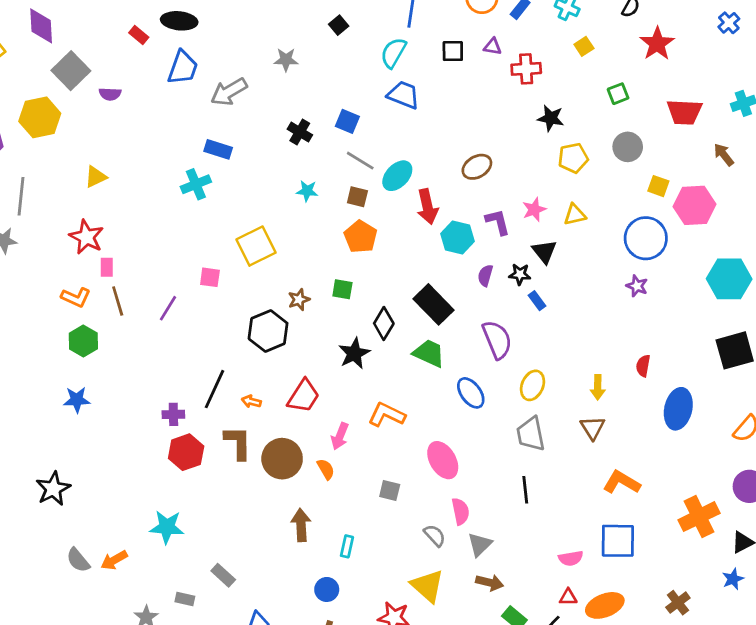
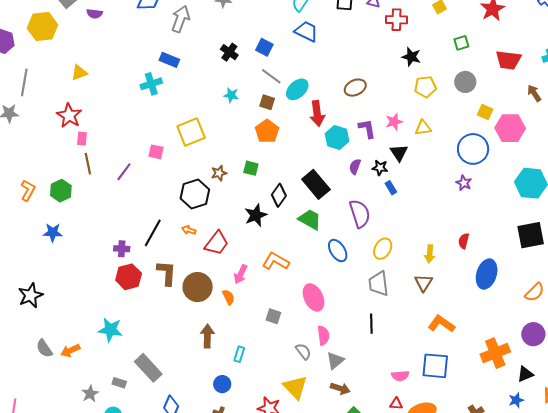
gray arrow: (229, 92) -> (180, 19), turned 136
orange L-shape: (76, 297) -> (28, 190), moved, turned -90
orange arrow: (251, 401) -> (189, 230), moved
gray rectangle: (223, 575) -> (148, 368), size x1.6

